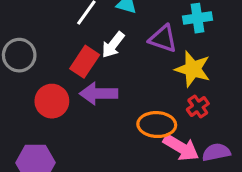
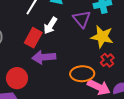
purple triangle: (163, 39) -> (82, 19), turned 36
red circle: (52, 101) -> (17, 78), moved

